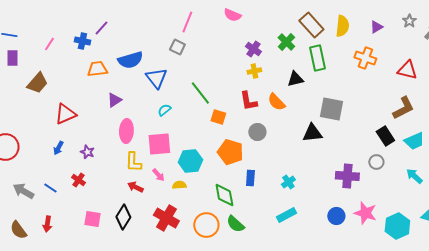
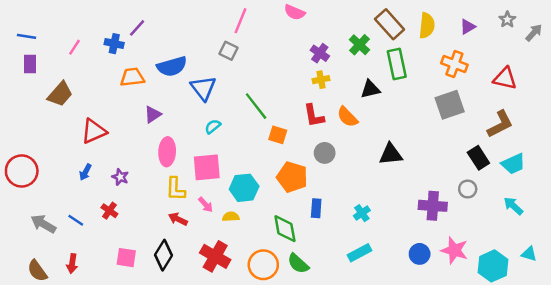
gray square: (331, 109) -> (450, 105), moved, turned -30

